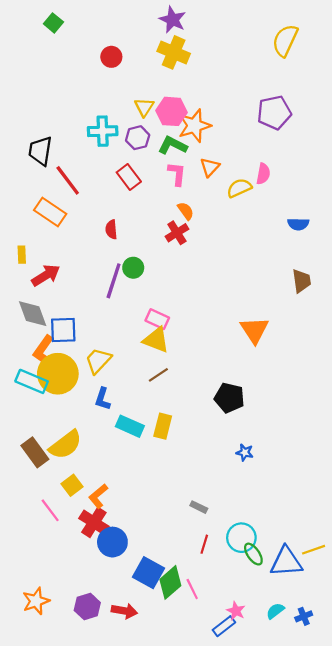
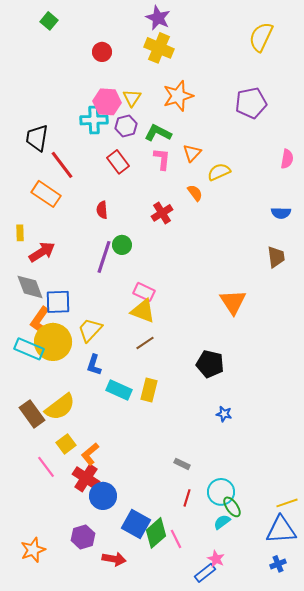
pink hexagon: (171, 111) -> (107, 102), moved
orange star: (194, 126) -> (178, 96), moved
pink semicircle: (263, 174) -> (287, 159), moved
orange semicircle: (186, 211) -> (195, 193), moved
blue semicircle: (298, 224) -> (281, 213), moved
blue triangle: (286, 562) -> (281, 530), moved
purple hexagon: (87, 607) -> (83, 537), moved
cyan semicircle: (275, 611) -> (222, 522), moved

